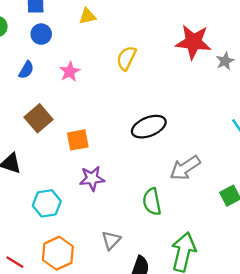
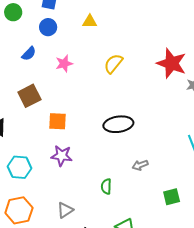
gray arrow: (185, 168) -> (140, 165), size x0.6
green semicircle: (152, 202) -> (106, 186), size x0.7

